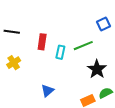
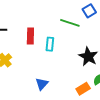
green line: (83, 46) -> (70, 23), moved, turned 48

